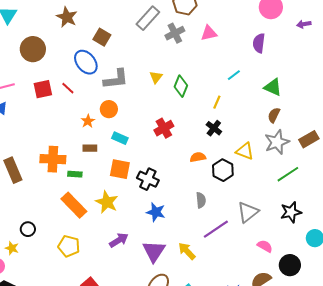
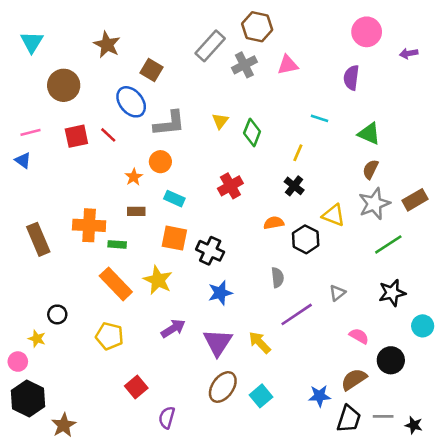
cyan line: (234, 75) -> (320, 118), turned 56
blue star: (156, 212) -> (220, 293), turned -30
gray triangle: (248, 212) -> (337, 293), size x0.6

